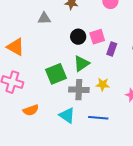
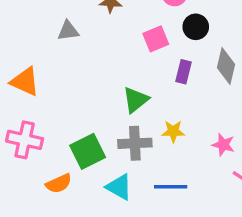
black circle: (78, 37) -> (196, 27), moved
pink square: (97, 37) -> (156, 39), moved
green square: (56, 74) -> (88, 151), moved

